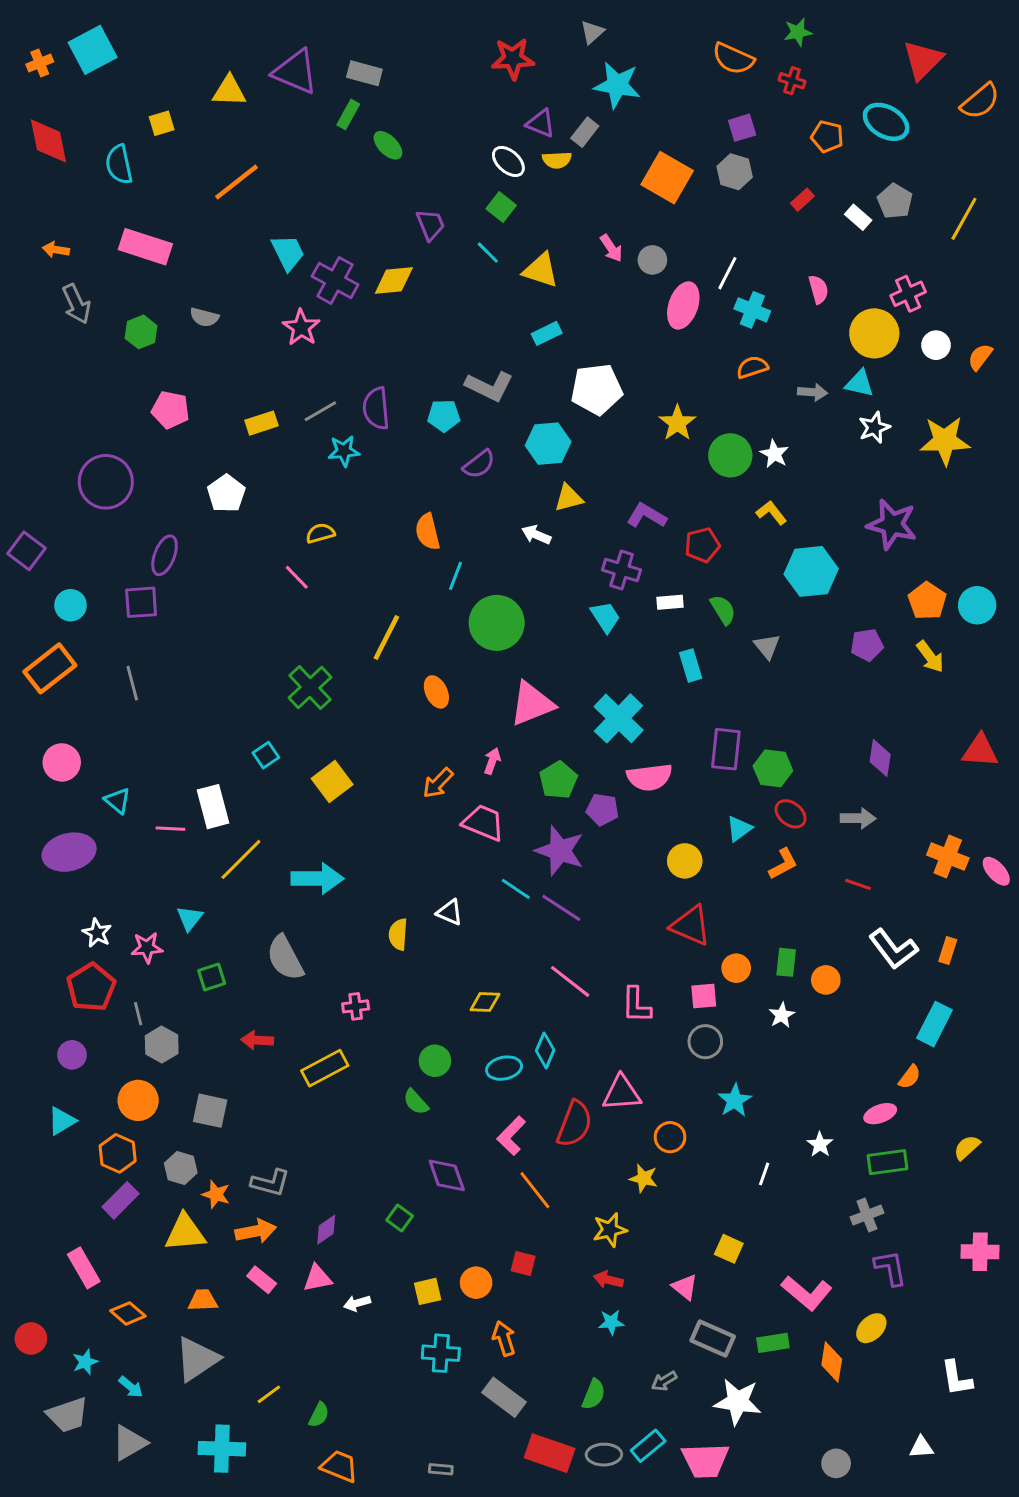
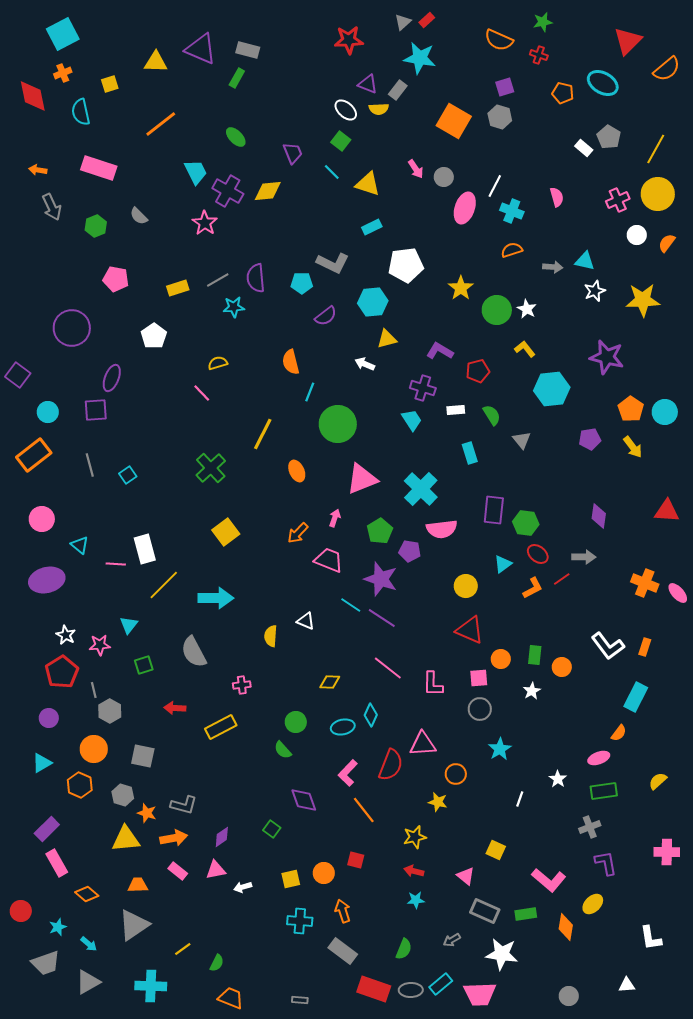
orange cross: (40, 63) -> (63, 73), moved
green ellipse: (388, 145) -> (236, 137), moved
red rectangle: (802, 200) -> (427, 20), moved
gray semicircle: (204, 317) -> (139, 216), turned 30
yellow circle: (874, 333) -> (658, 194), moved
cyan square: (266, 755) -> (128, 475), moved
red line: (858, 884) -> (562, 579), moved, turned -54
purple rectangle: (120, 1200) -> (47, 829), moved

